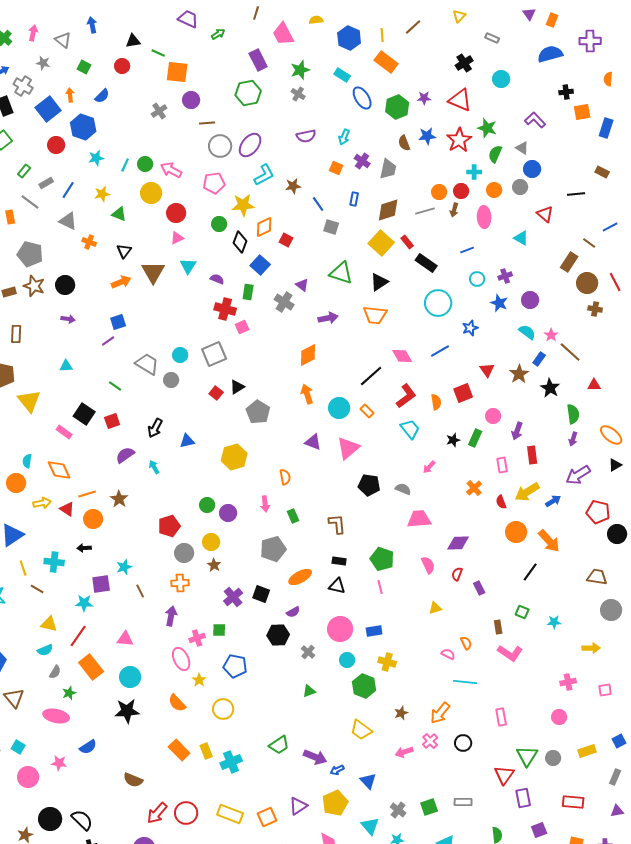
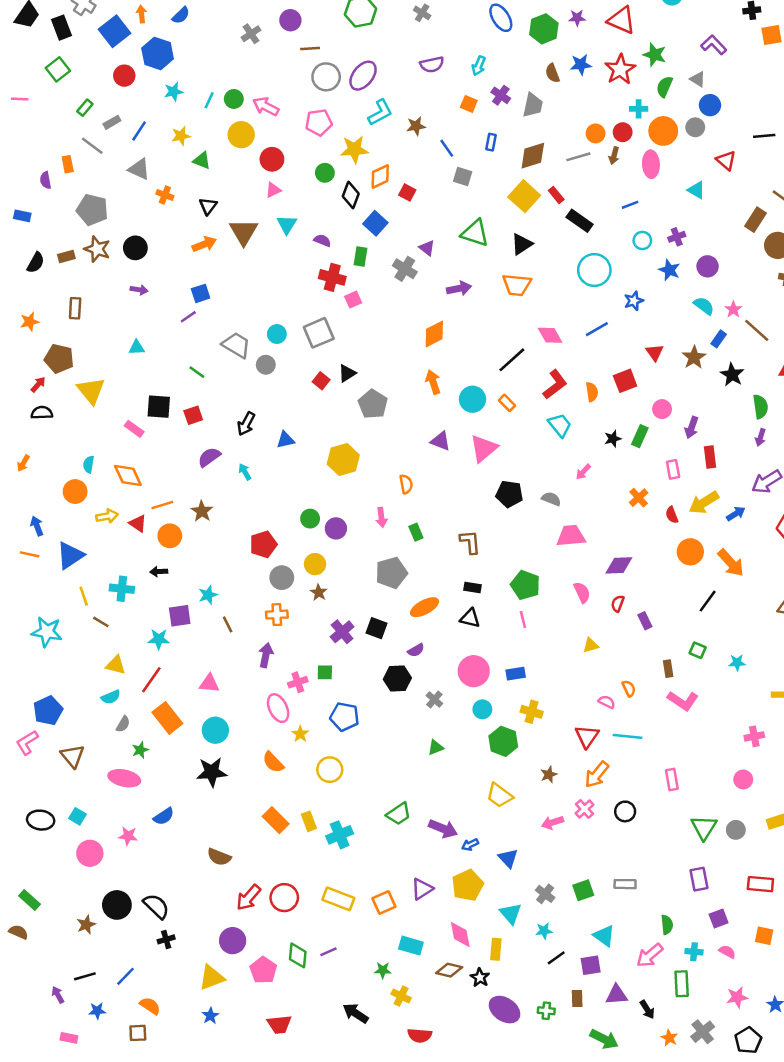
orange circle: (494, 190) -> (663, 131), size x1.5
black square: (84, 414) -> (159, 407), turned -30
red triangle: (504, 775) -> (587, 736), moved

